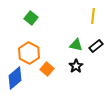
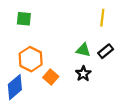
green square: (31, 18) -> (24, 19), moved, turned -32

